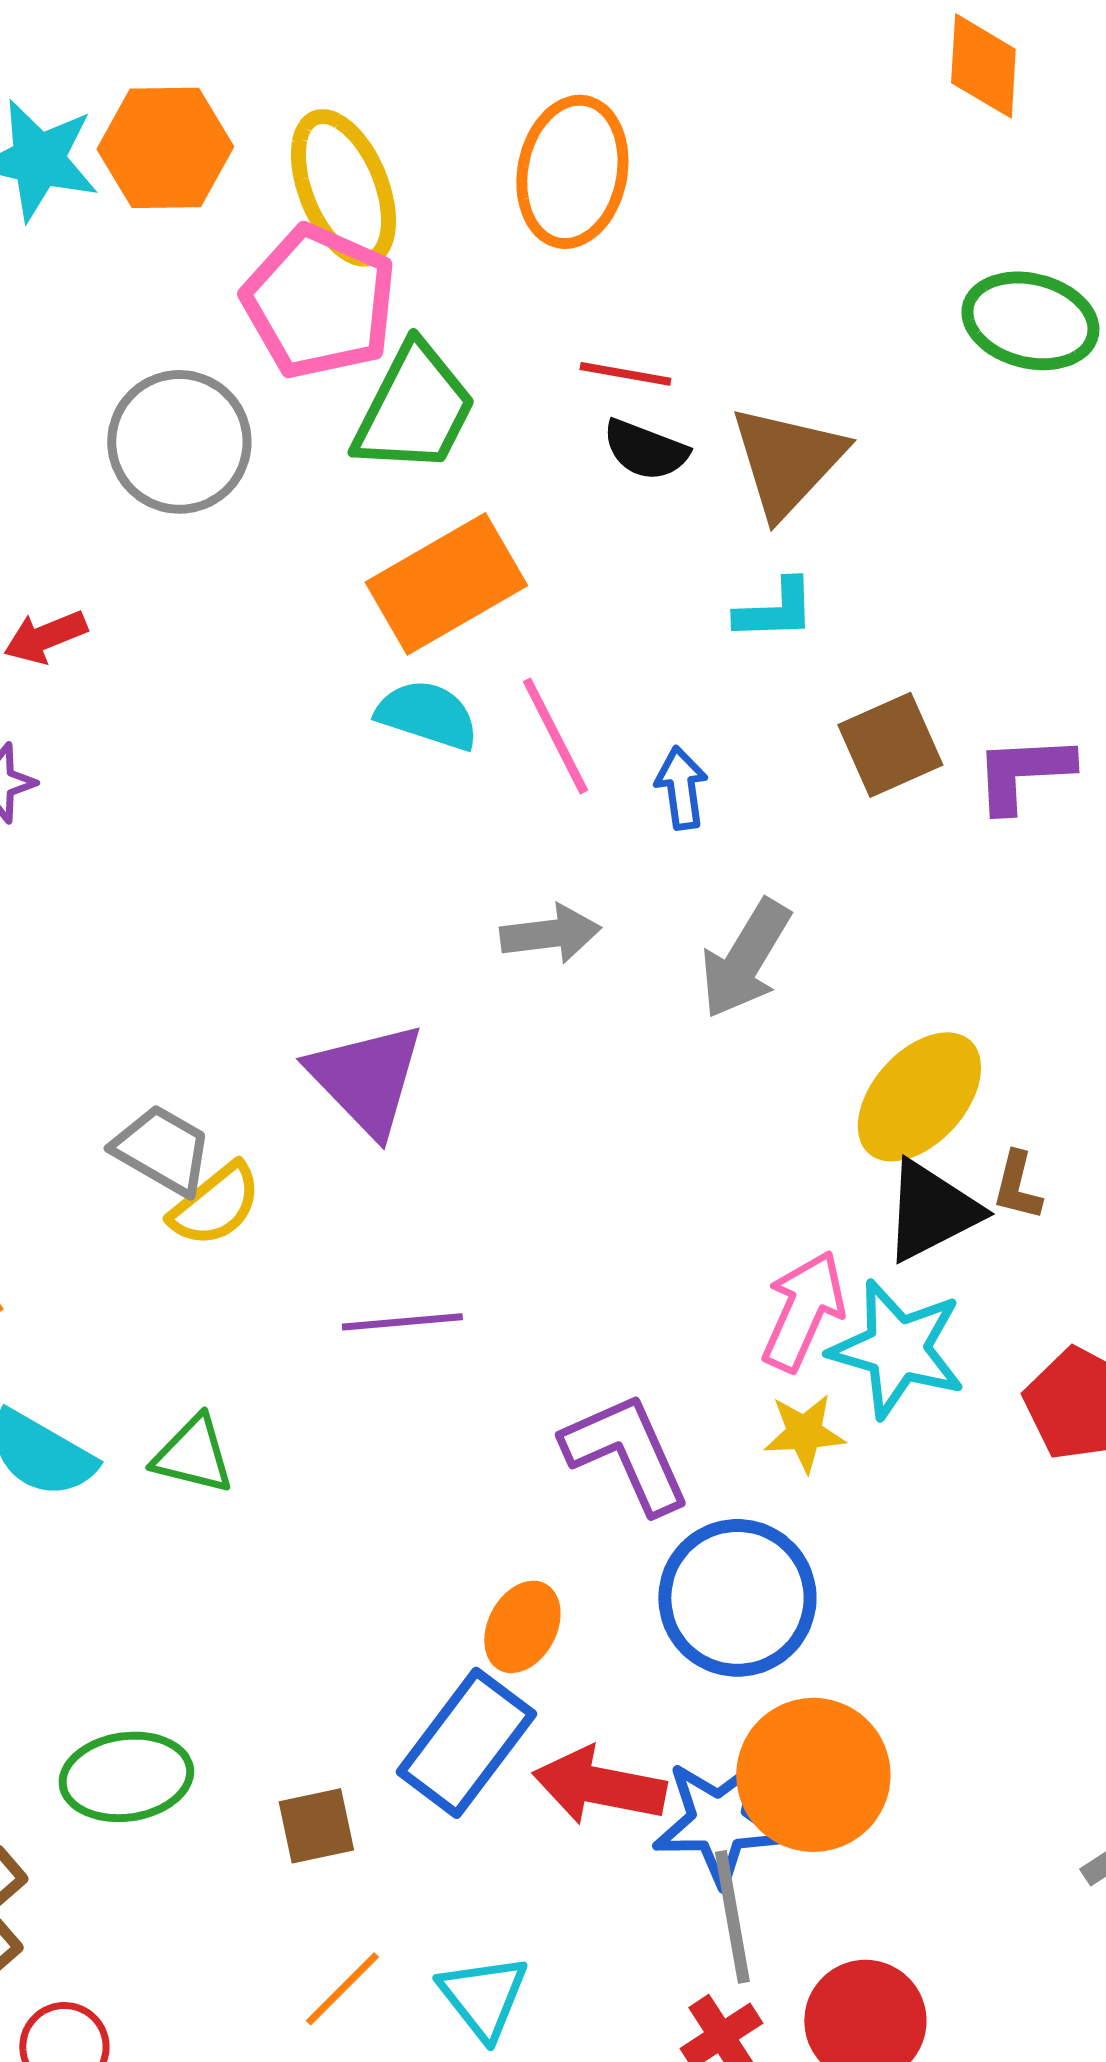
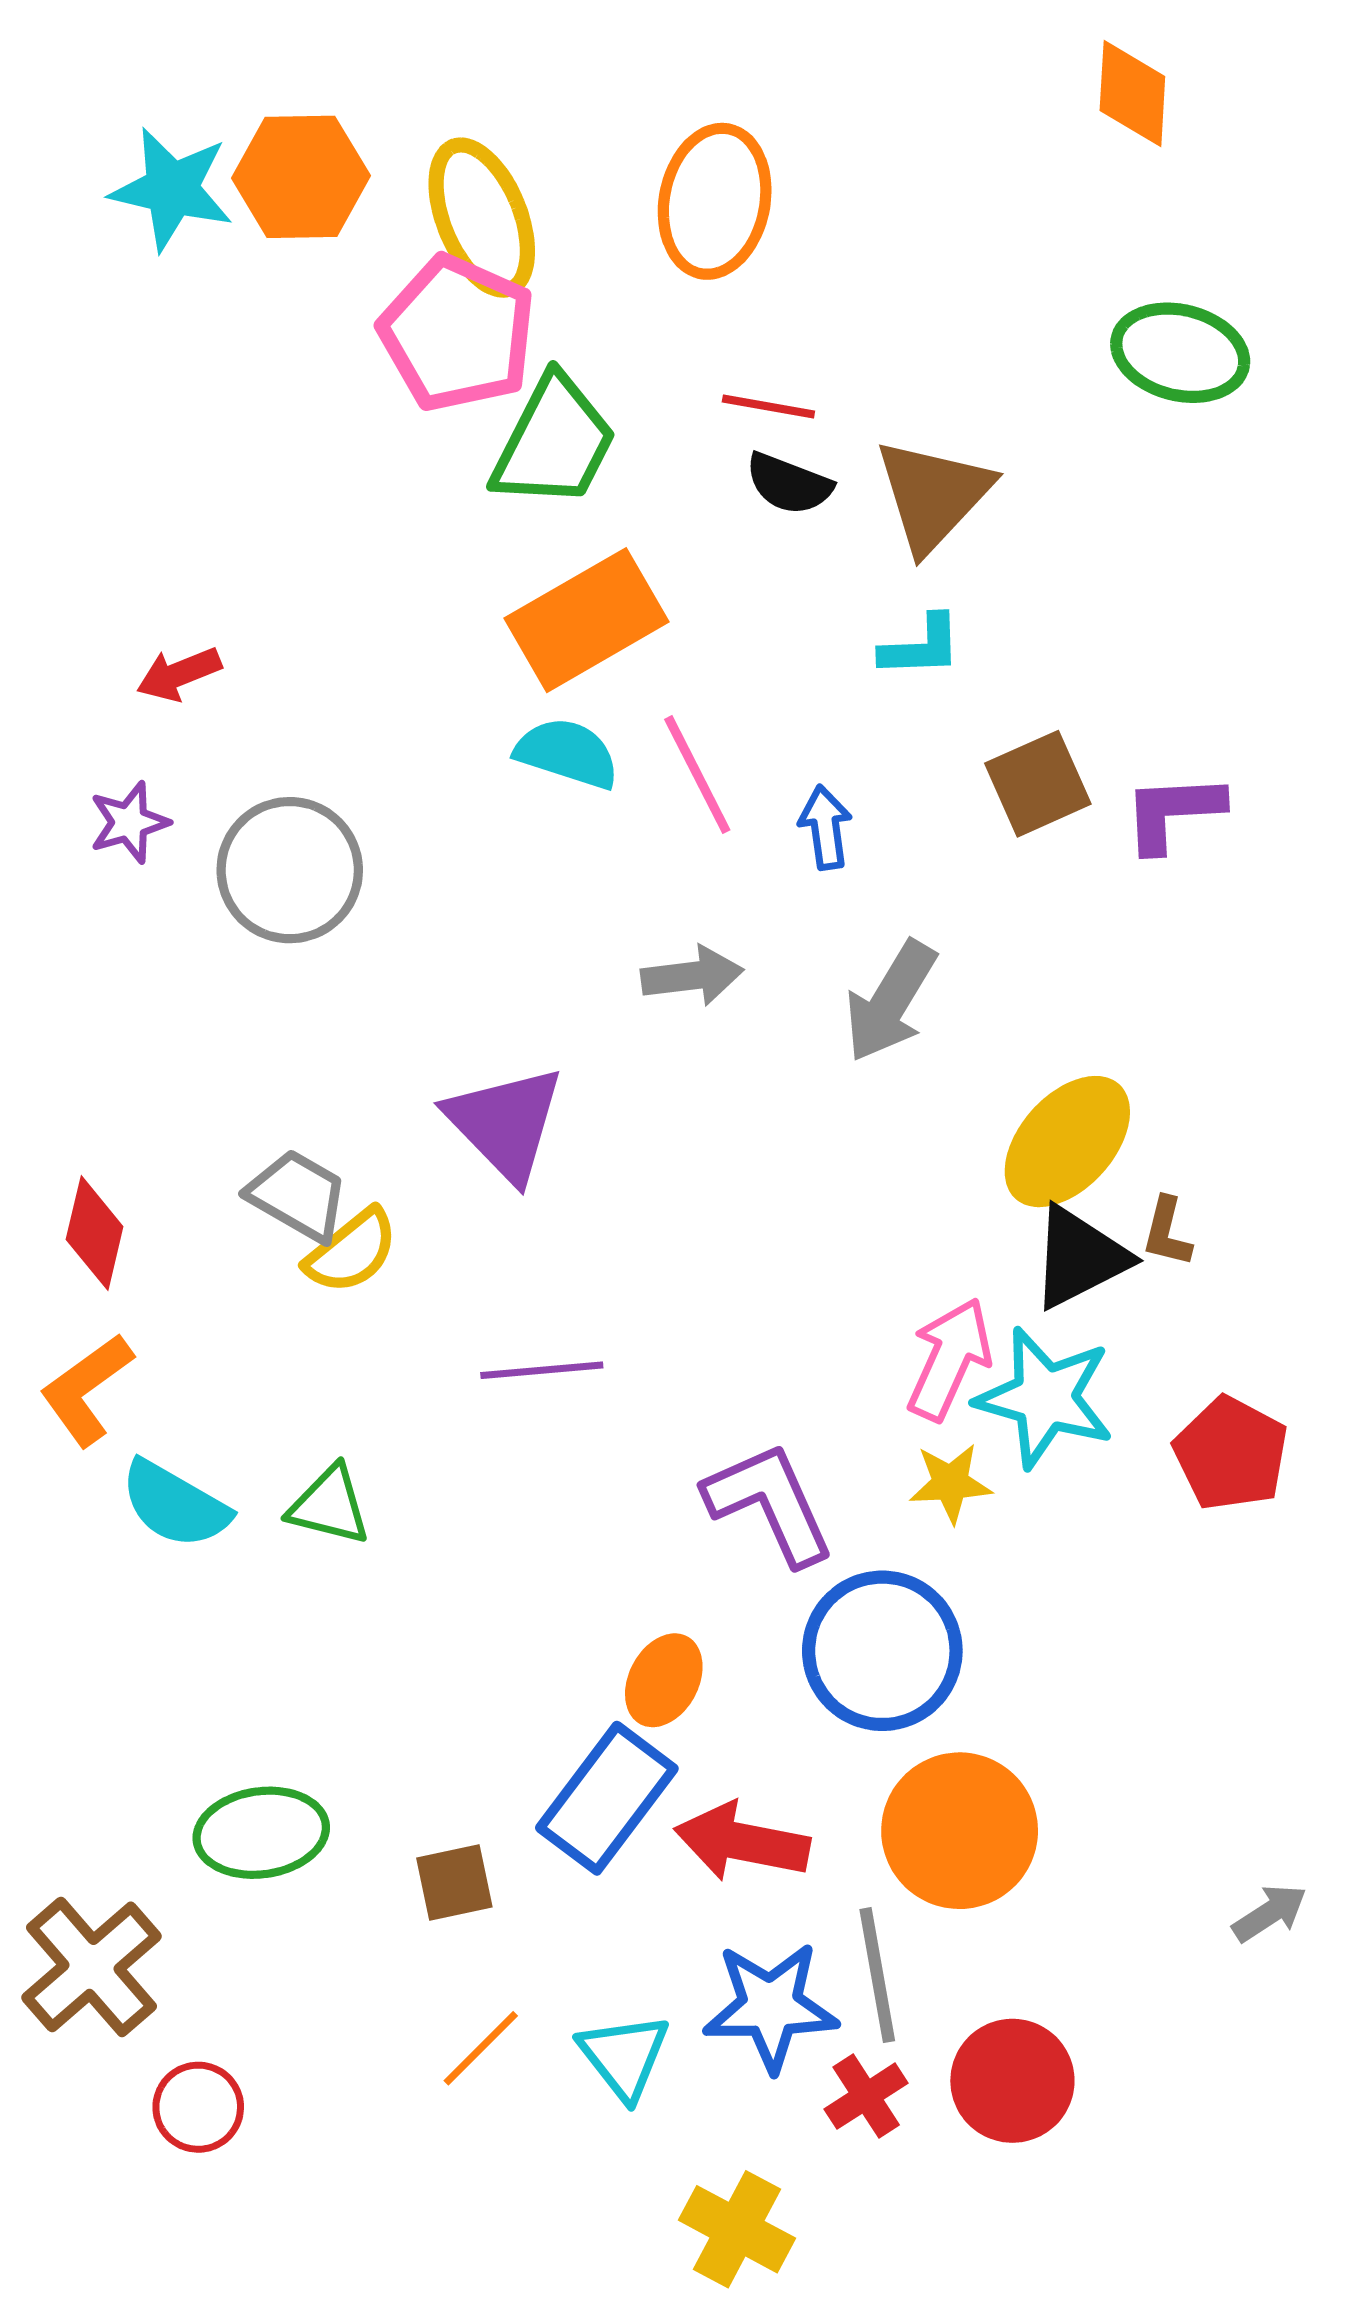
gray circle: (179, 442) -> (290, 870), moved
blue star: (719, 1822) -> (771, 2007), moved

